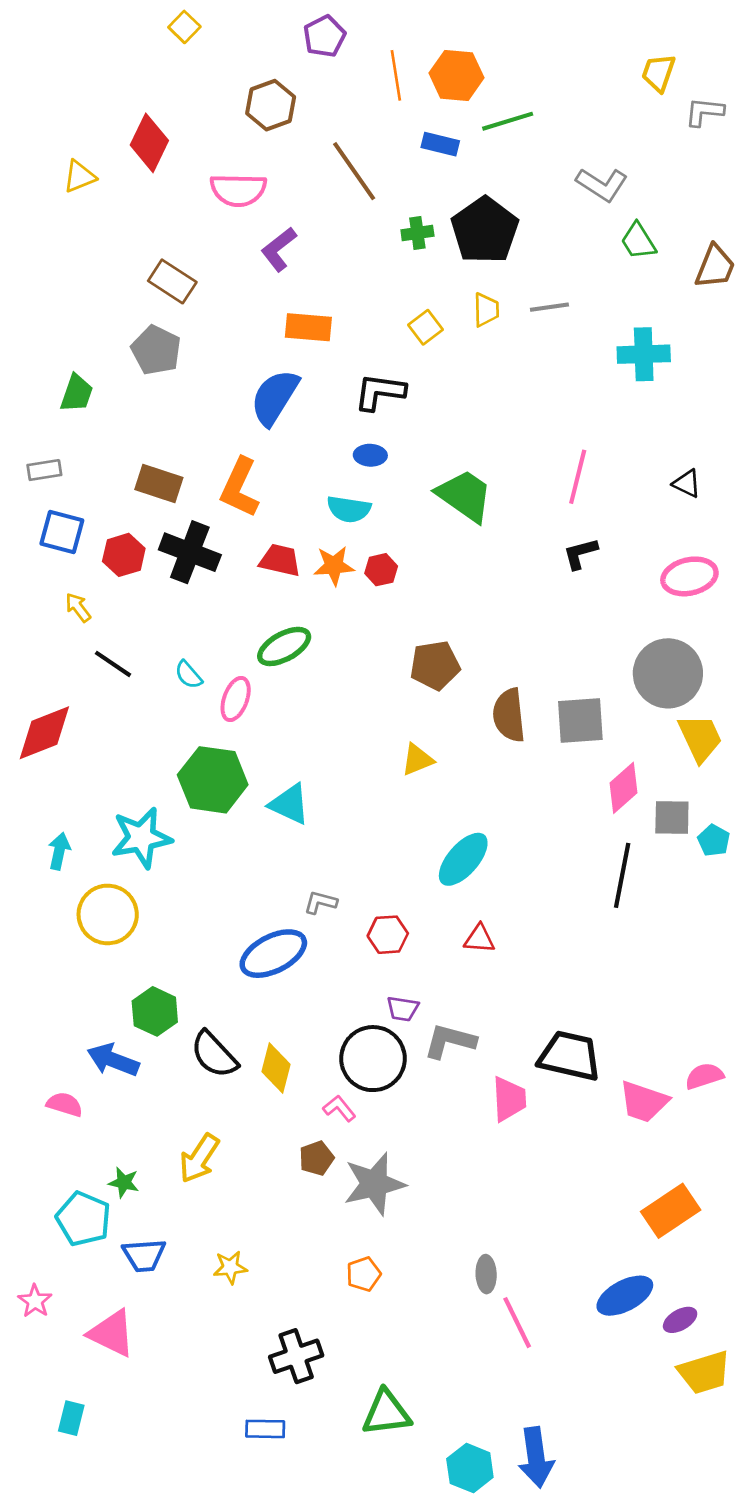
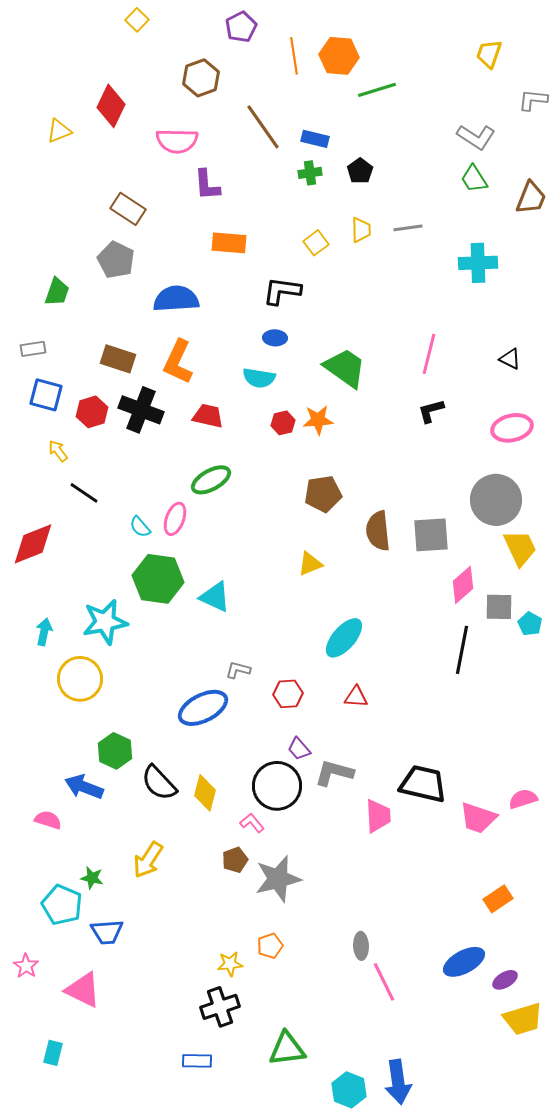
gray L-shape: (704, 112) -> (533, 100), moved
blue rectangle: (440, 144) -> (315, 139), moved
gray L-shape: (602, 185) -> (476, 137), moved
black pentagon: (485, 230) -> (360, 171), size x0.5
purple L-shape: (279, 249) -> (207, 185), turned -56
blue semicircle: (275, 397) -> (176, 299), moved, turned 54
orange star: (334, 566) -> (318, 420), moved
cyan semicircle: (188, 675) -> (140, 527), moved
purple trapezoid: (403, 1009) -> (299, 749), turned 40
orange rectangle: (671, 1211) -> (498, 899), size x0.7
yellow star: (230, 1267) -> (230, 964), moved

